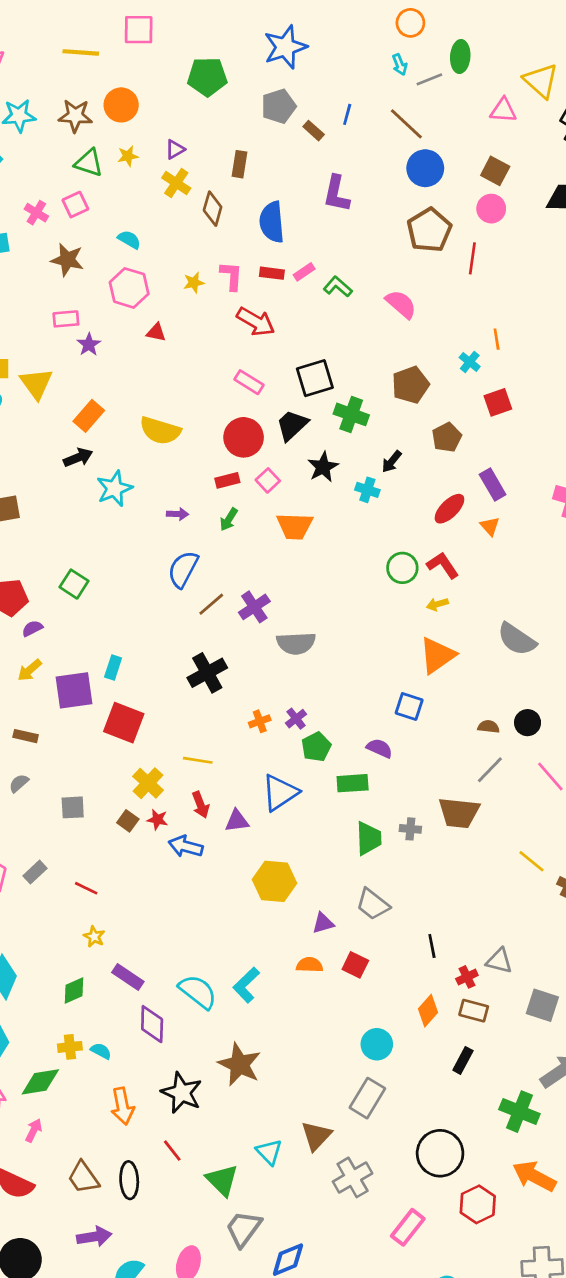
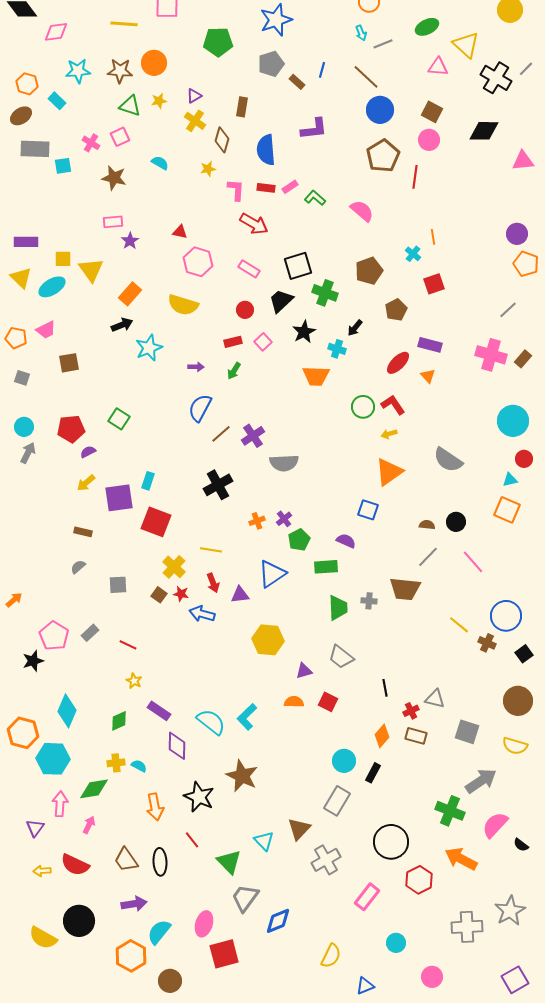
green ellipse: (460, 57) -> (427, 27), moved, turned 60
purple L-shape: (336, 194) -> (314, 129), turned -108
yellow star: (194, 283) -> (208, 169), moved
pink hexagon: (129, 288) -> (198, 262), moved
red circle: (244, 437) -> (245, 310), size x0.6
purple rectangle: (493, 484) -> (430, 345), turned -45
orange trapezoid: (295, 526) -> (316, 376), moved
black rectangle: (463, 1060) -> (373, 773), moved

